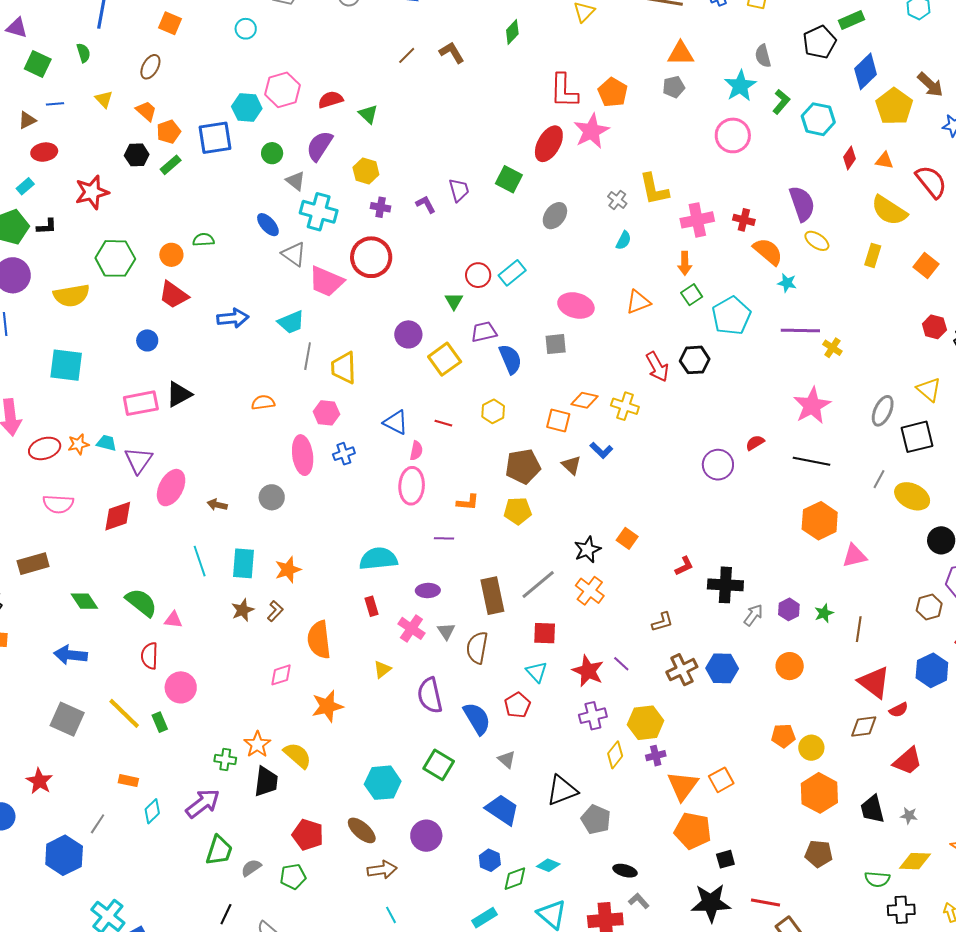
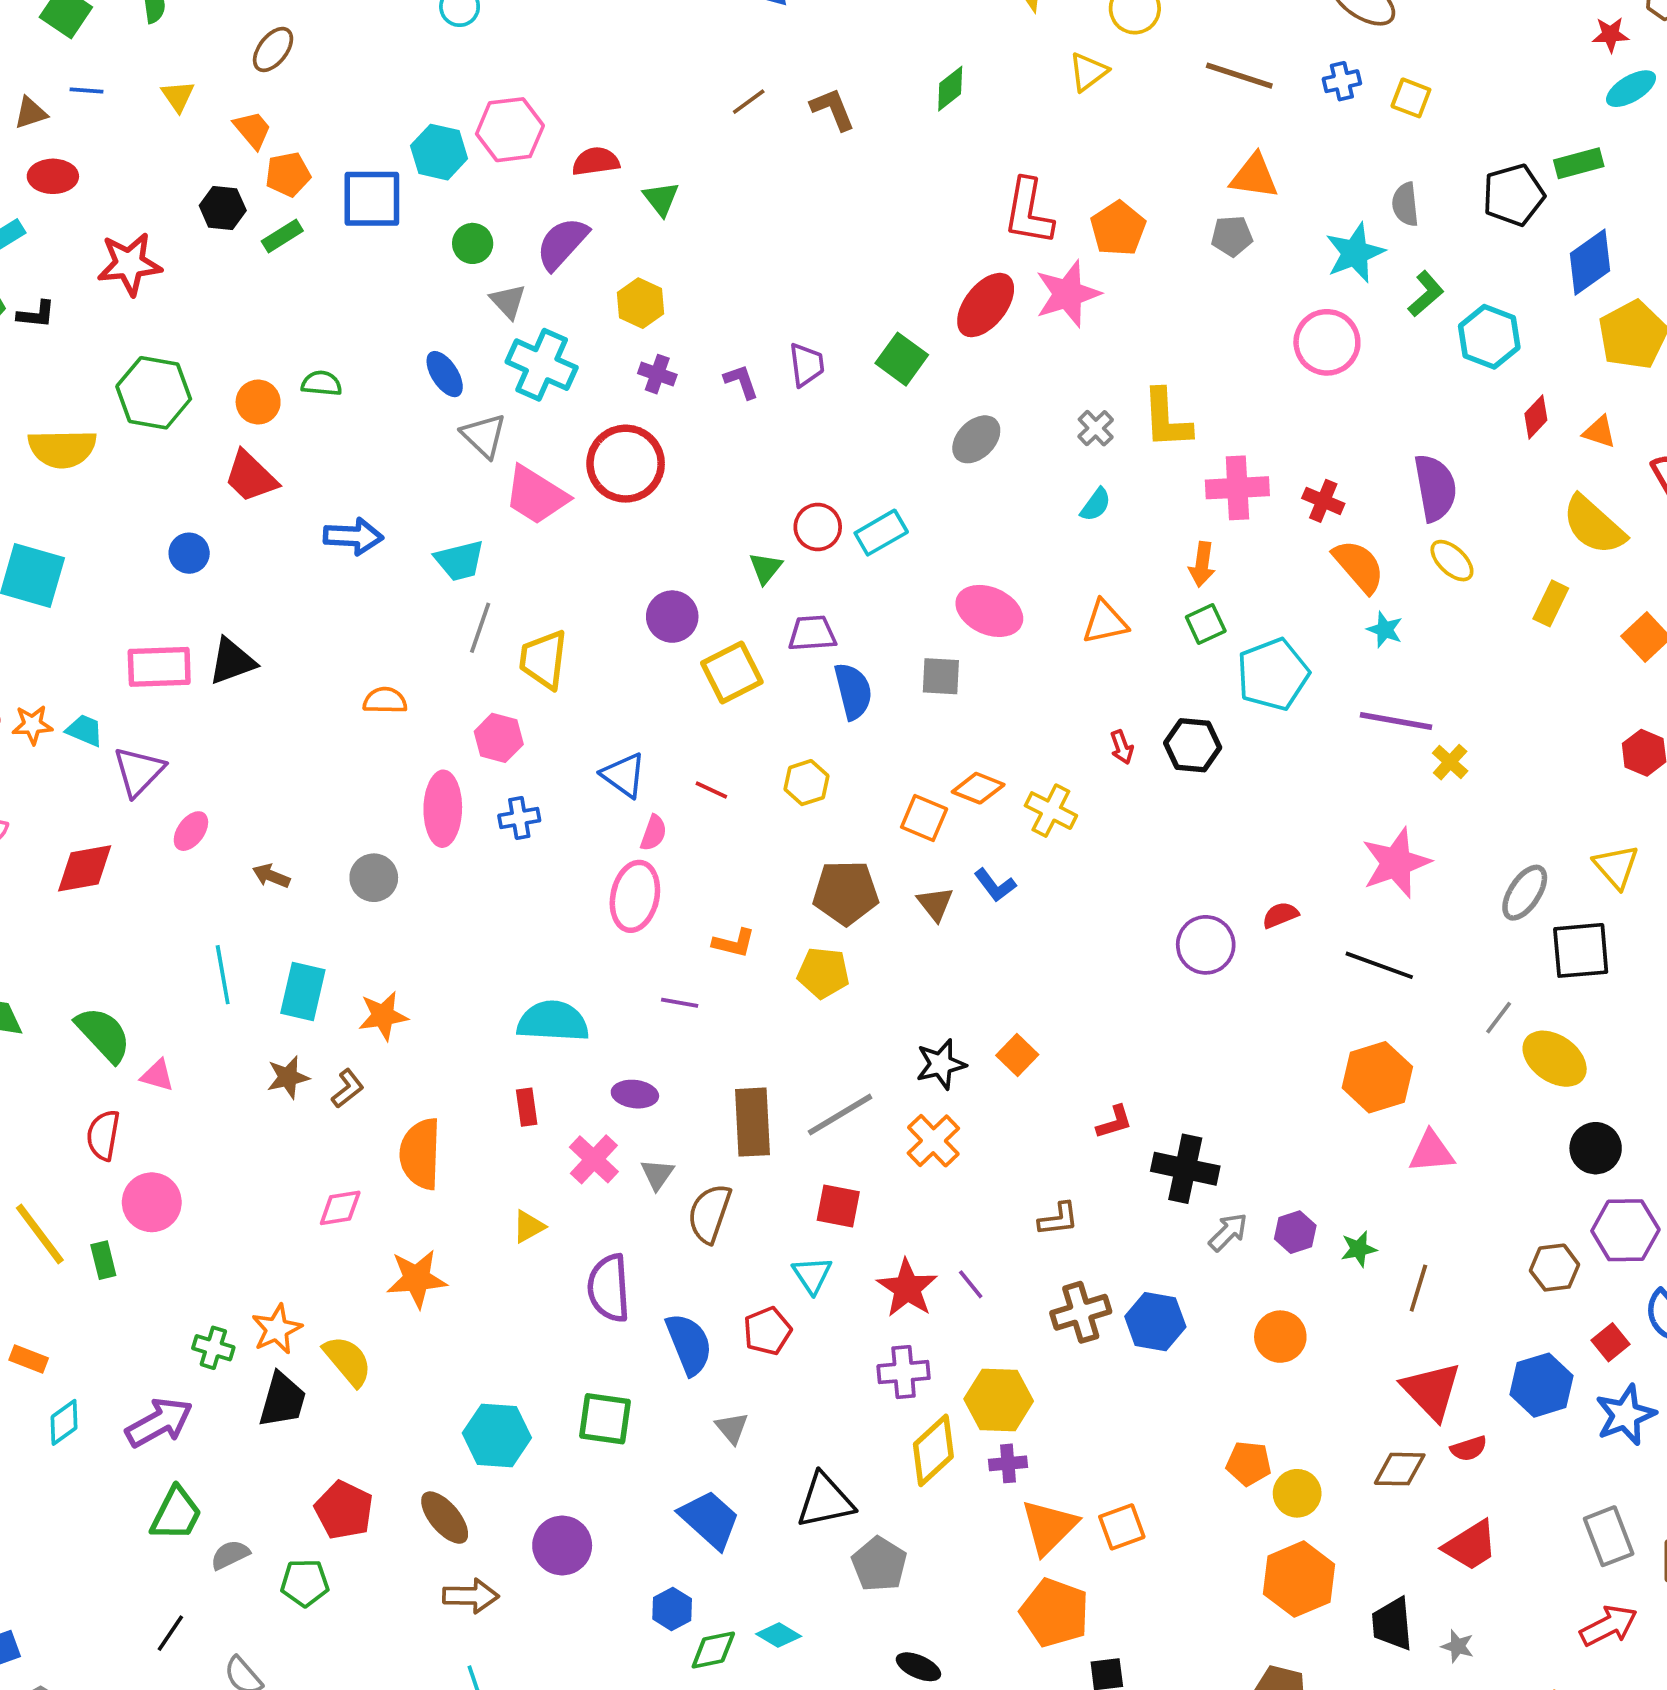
red arrow: (657, 367) -> (1122, 747), size x0.6
pink ellipse: (171, 488) -> (191, 831), size x0.6
yellow diamond: (615, 755) -> (933, 1450), size x1.4
green square: (439, 765) -> (605, 1419), turned -32

